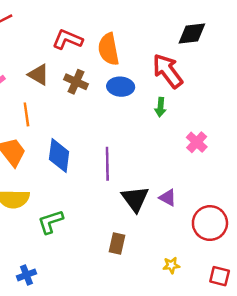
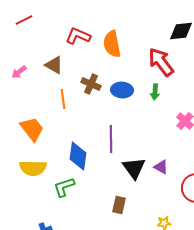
brown cross: (76, 82) -> (91, 84), moved
blue ellipse: (121, 87) -> (122, 90), moved
orange line: (26, 114) -> (63, 99), moved
blue diamond: (59, 155) -> (78, 156), moved

